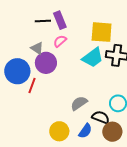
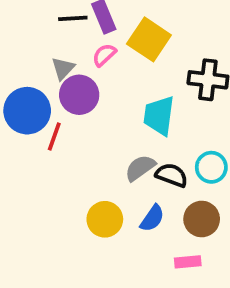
yellow square: (102, 32) -> (149, 39), moved, turned 30
gray triangle: (37, 48) -> (63, 68), turned 40
cyan trapezoid: (93, 58) -> (159, 116), moved, turned 135
black semicircle: (101, 117) -> (172, 175), moved

